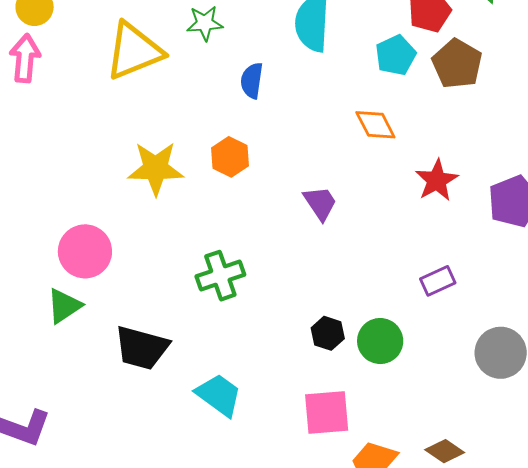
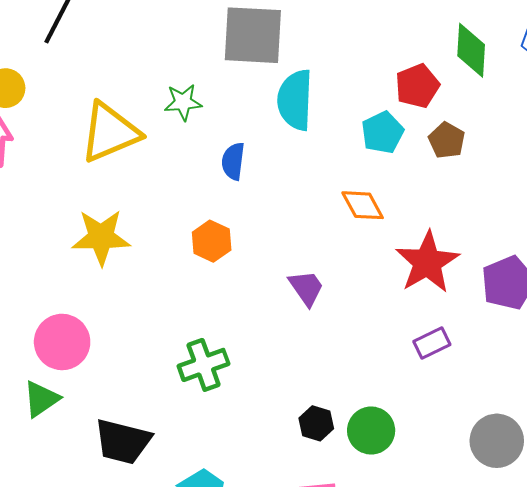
brown pentagon: (457, 64) -> (447, 140), size x0.7
yellow star: (156, 168) -> (101, 237), moved
red star: (437, 180) -> (427, 262), size x1.4
purple rectangle: (438, 281) -> (432, 343), moved

